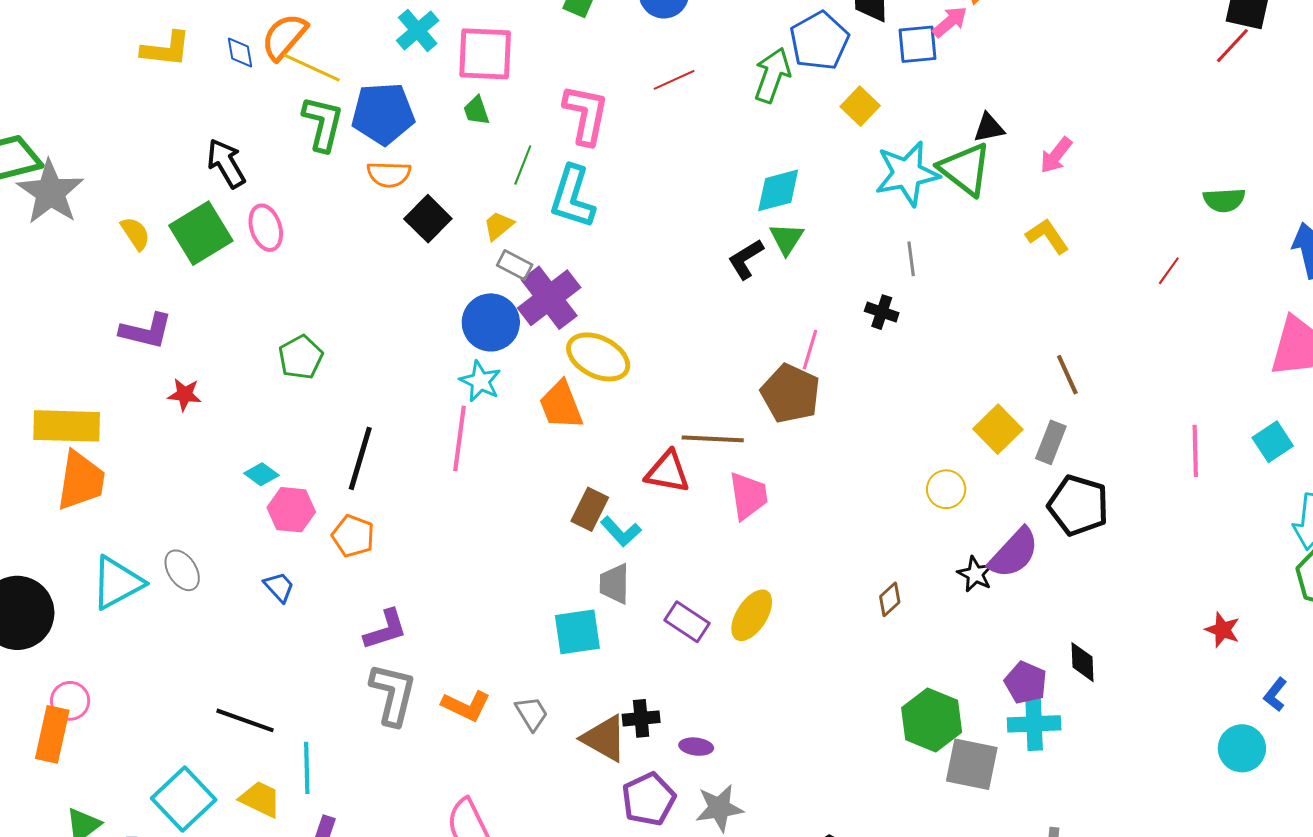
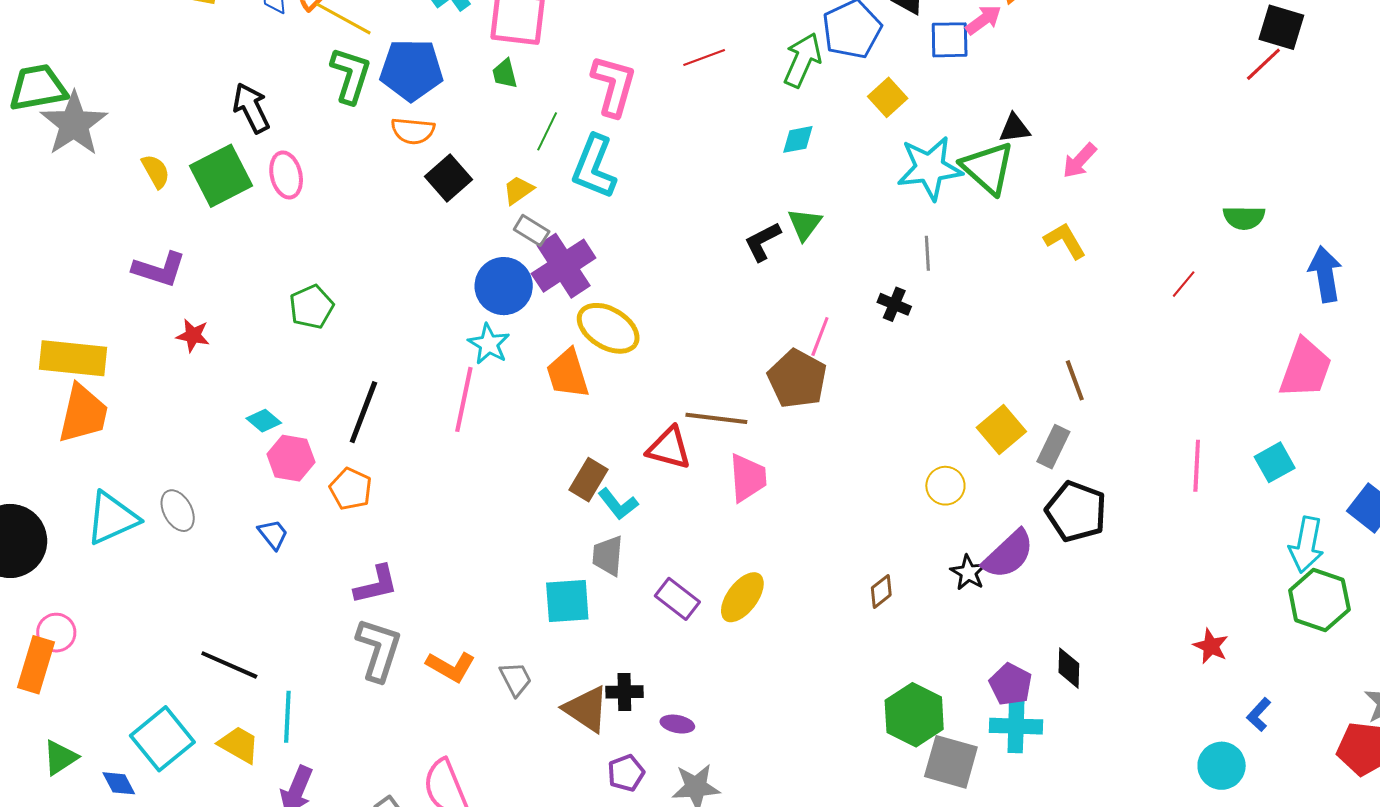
cyan diamond: (778, 190) -> (798, 139), moved, size x0.7
purple pentagon: (649, 799) -> (626, 773), size x0.7

